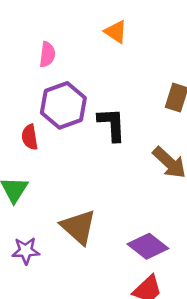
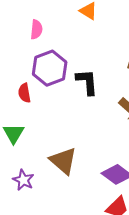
purple star: (26, 251) -> (23, 180), turned 30

